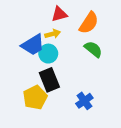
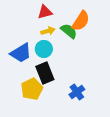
red triangle: (59, 14) -> (45, 12), moved
blue trapezoid: (33, 45) -> (21, 53), moved
green semicircle: (93, 49) -> (69, 31), moved

